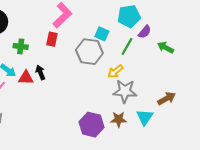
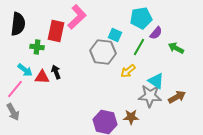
red rectangle: (52, 39) -> (56, 31), moved, size x1.5
gray star: (125, 91) -> (150, 96), moved
cyan triangle: (145, 117) -> (156, 81), moved, turned -30

